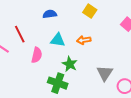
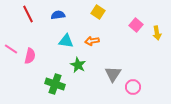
red line: (20, 34) -> (28, 14), moved
pink semicircle: (37, 55) -> (30, 56), moved
green cross: (58, 83) -> (55, 84), moved

